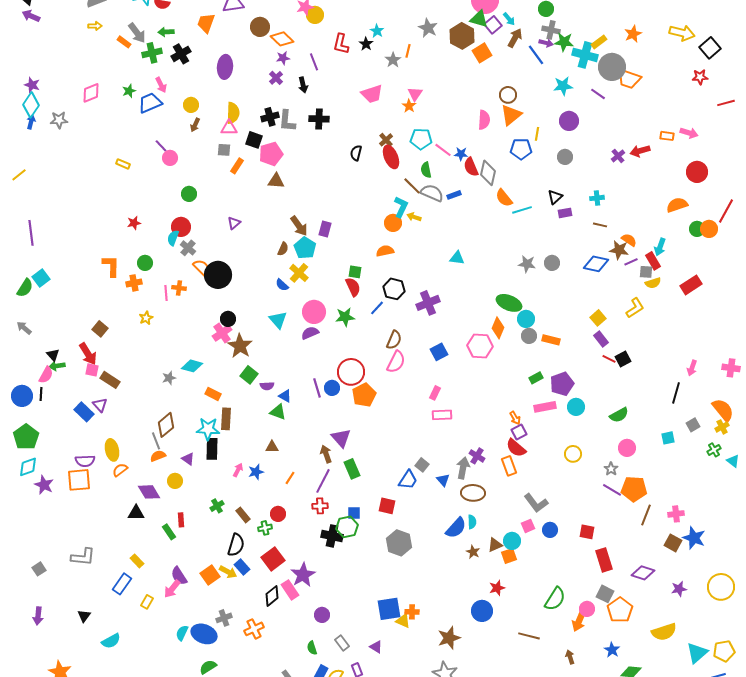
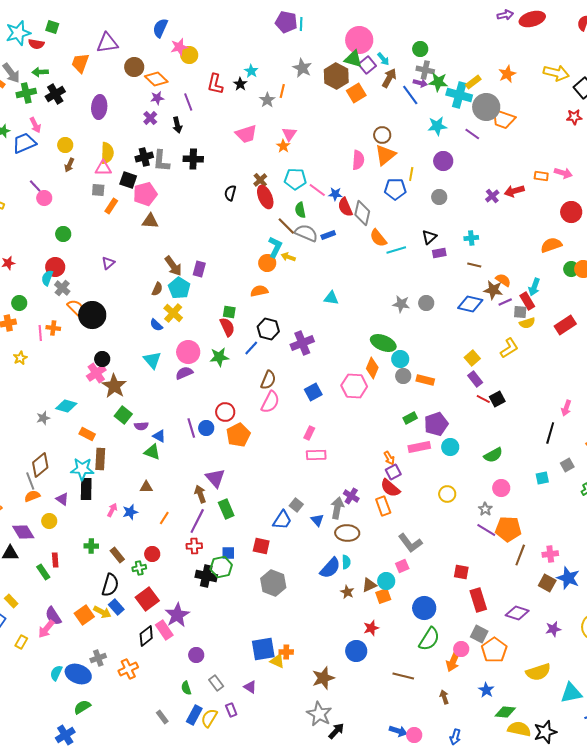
red circle: (351, 372) -> (225, 412), size x0.7
green cross: (217, 506) -> (91, 546), turned 32
blue circle: (550, 530) -> (424, 608), moved, size x1.5
cyan triangle: (697, 653) -> (571, 693), turned 30

